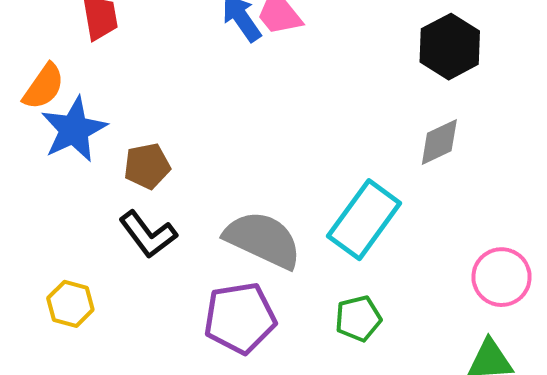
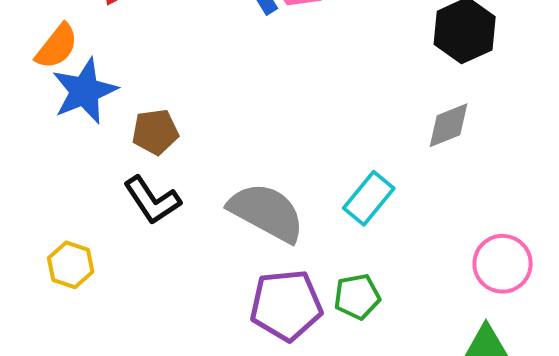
cyan rectangle: (364, 220) -> (369, 198), size x0.7
purple pentagon: (240, 318) -> (286, 305), moved

